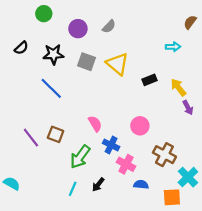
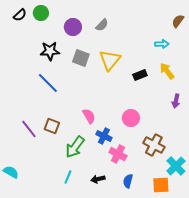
black semicircle: (21, 48) -> (20, 15), moved
yellow triangle: (117, 64) -> (110, 60), turned 30
yellow arrow: (178, 87) -> (167, 71), moved
purple arrow: (188, 108) -> (176, 101), turned 40
black arrow: (98, 185) -> (98, 179), moved, turned 40
blue semicircle: (141, 185) -> (128, 181), moved, turned -80

